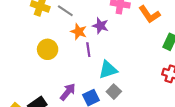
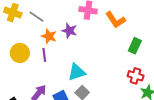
purple line: (88, 50) -> (44, 55), moved

